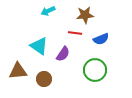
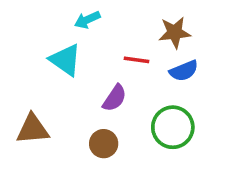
brown star: (85, 15) -> (175, 33), moved
cyan triangle: (39, 46) -> (65, 60), moved
brown circle: (44, 79) -> (104, 144), moved

